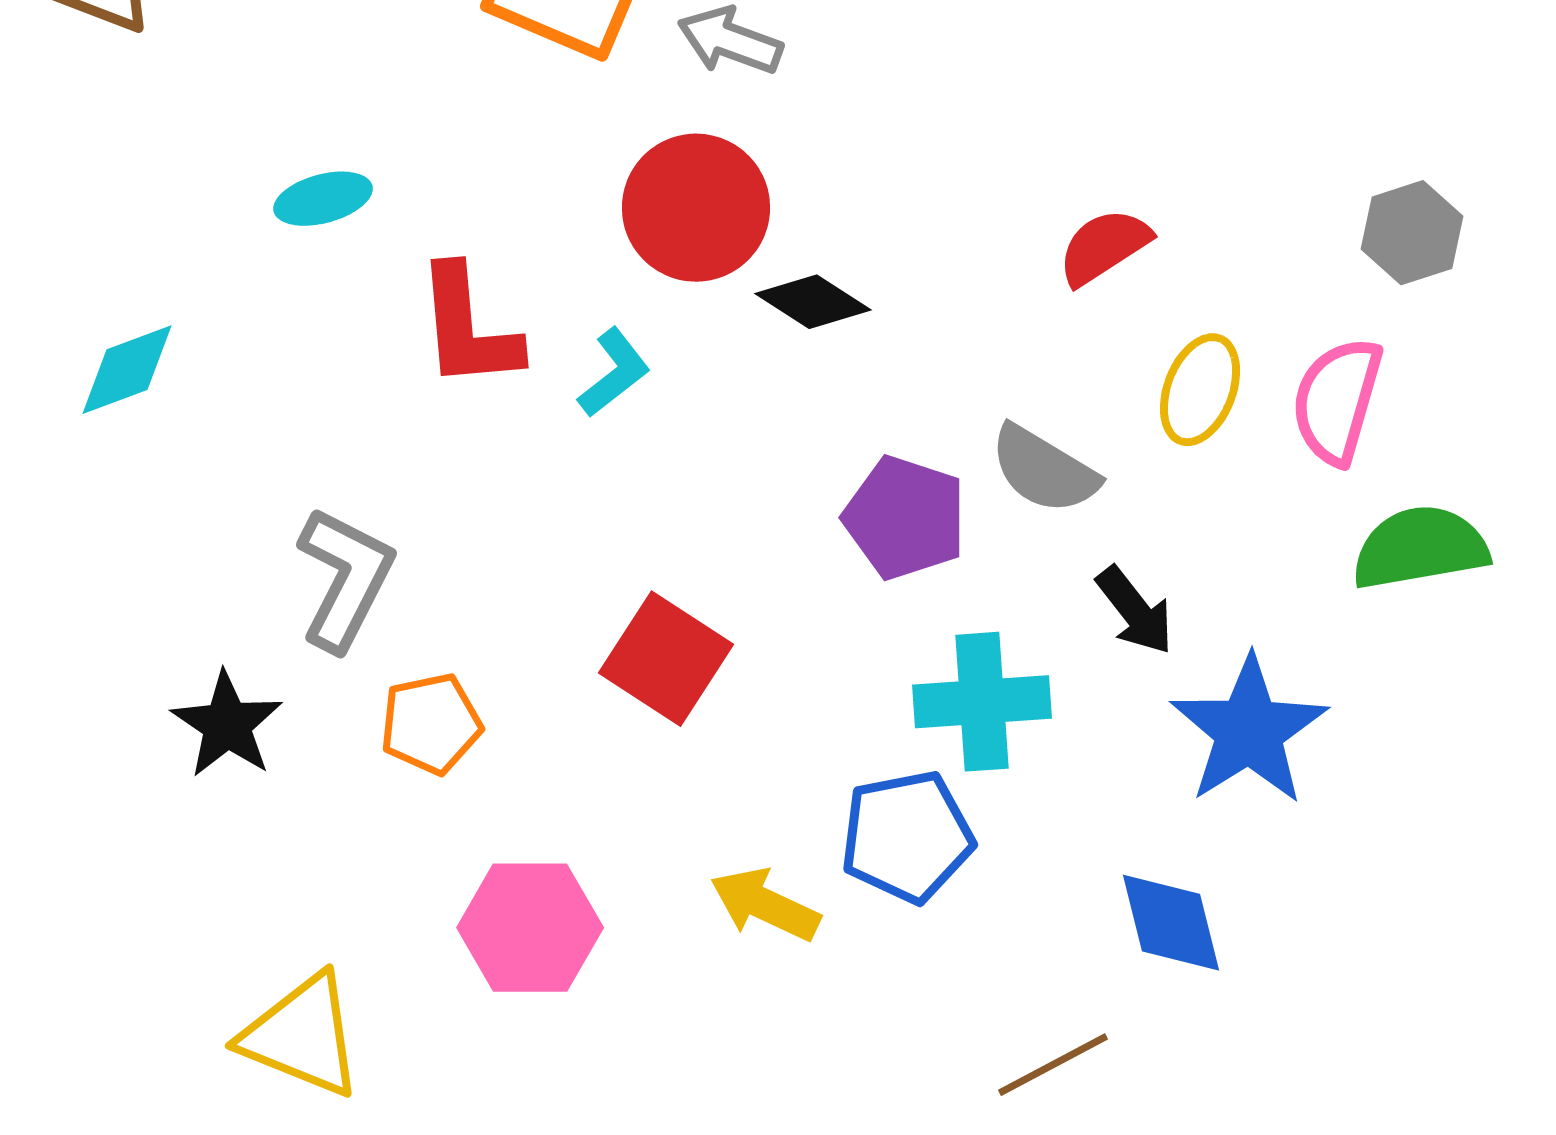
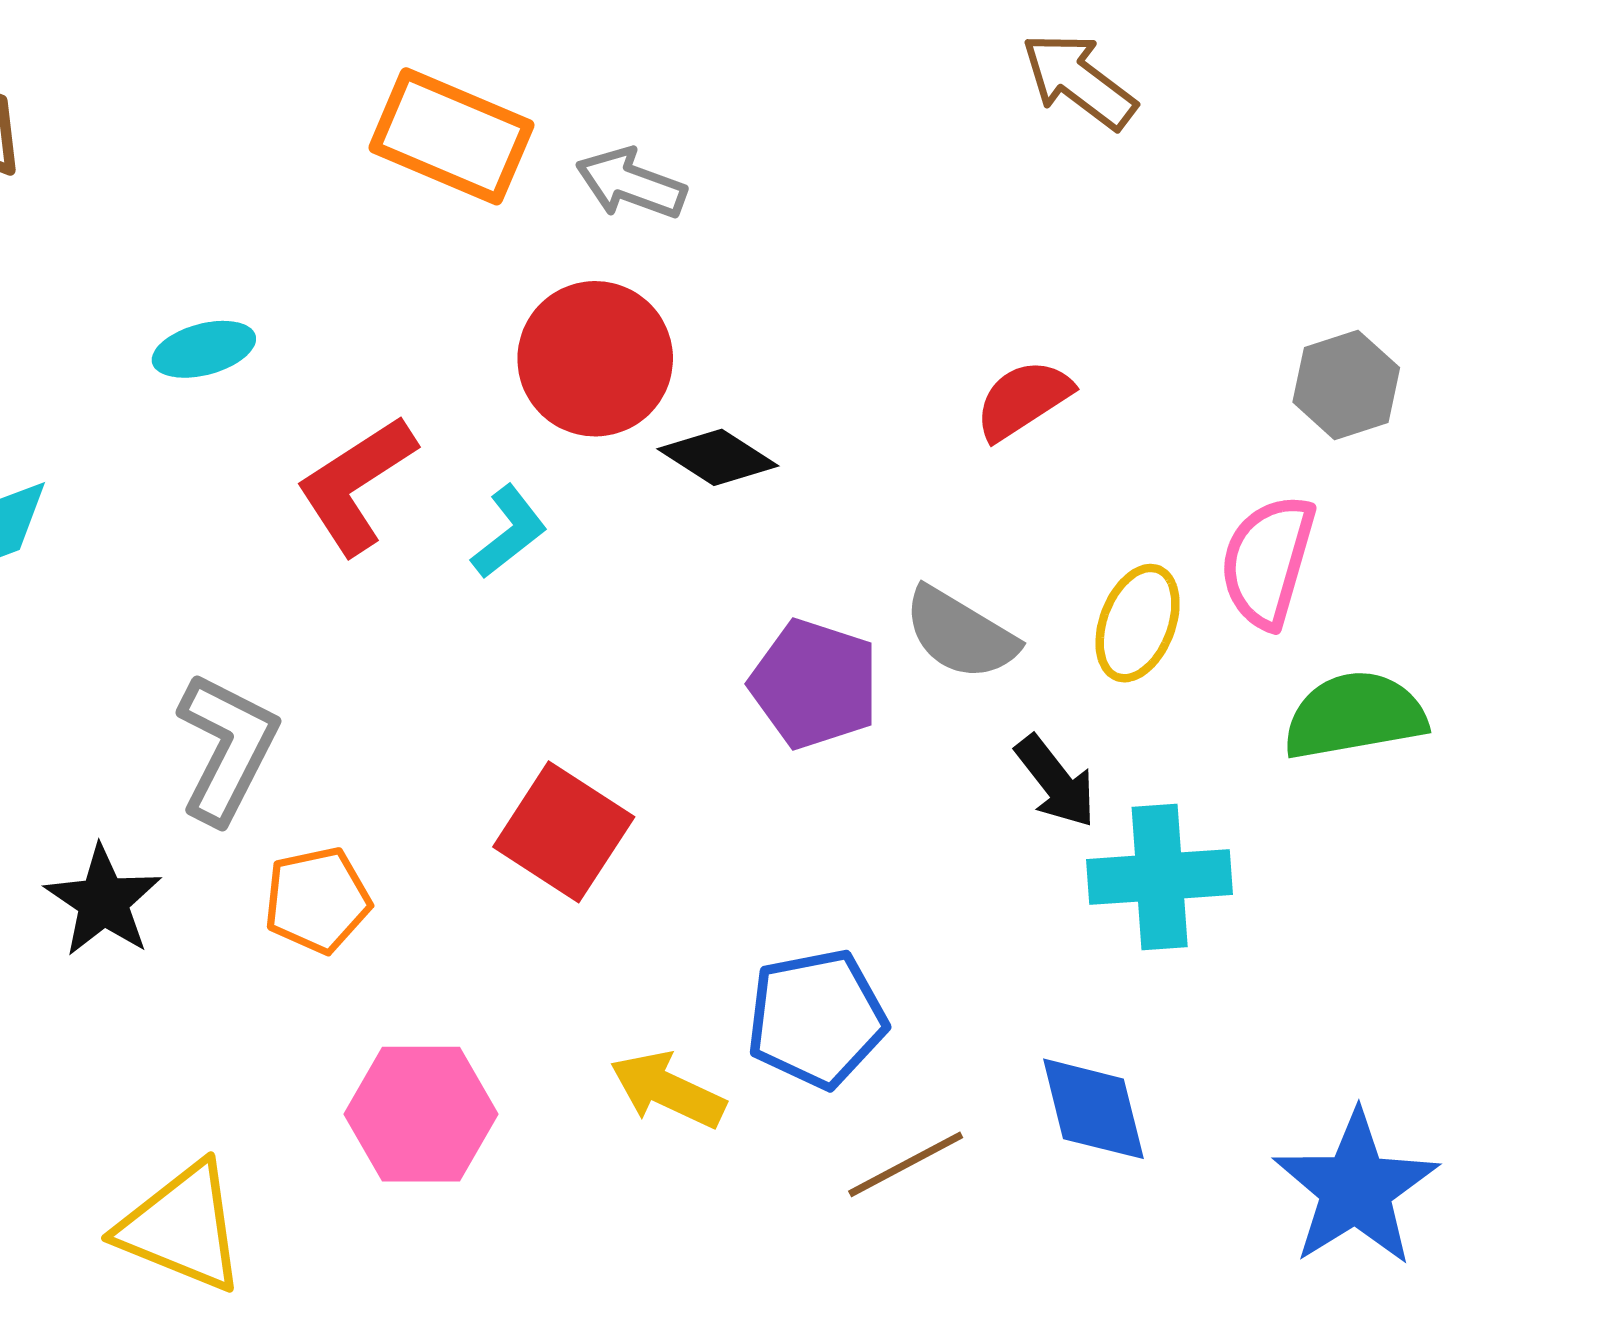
red L-shape: (468, 328) -> (356, 485), turned 62
yellow ellipse: (1200, 390) -> (1138, 623), moved
cyan cross: (982, 702) -> (1160, 877), moved
blue star: (1249, 731) -> (1356, 1189), moved
brown line: (1053, 1065) -> (906, 1164), moved

